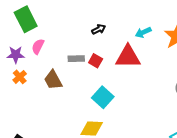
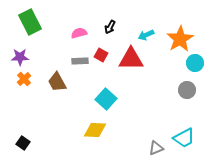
black arrow: (99, 29) -> (110, 27), moved, turned 144
pink semicircle: (38, 47) -> (79, 33), moved, turned 49
red square: (96, 61) -> (101, 55), moved

